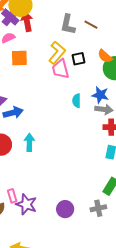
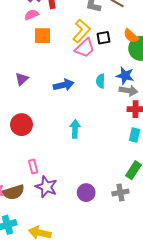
pink trapezoid: (61, 69) -> (85, 48), turned -120
blue arrow: (13, 113) -> (64, 85), moved
cyan arrow: (29, 142) -> (75, 129), moved
pink rectangle: (12, 196) -> (33, 167), moved

